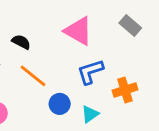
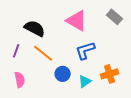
black semicircle: (21, 42) -> (35, 28), size x1.5
orange cross: (125, 90) -> (110, 74), moved

